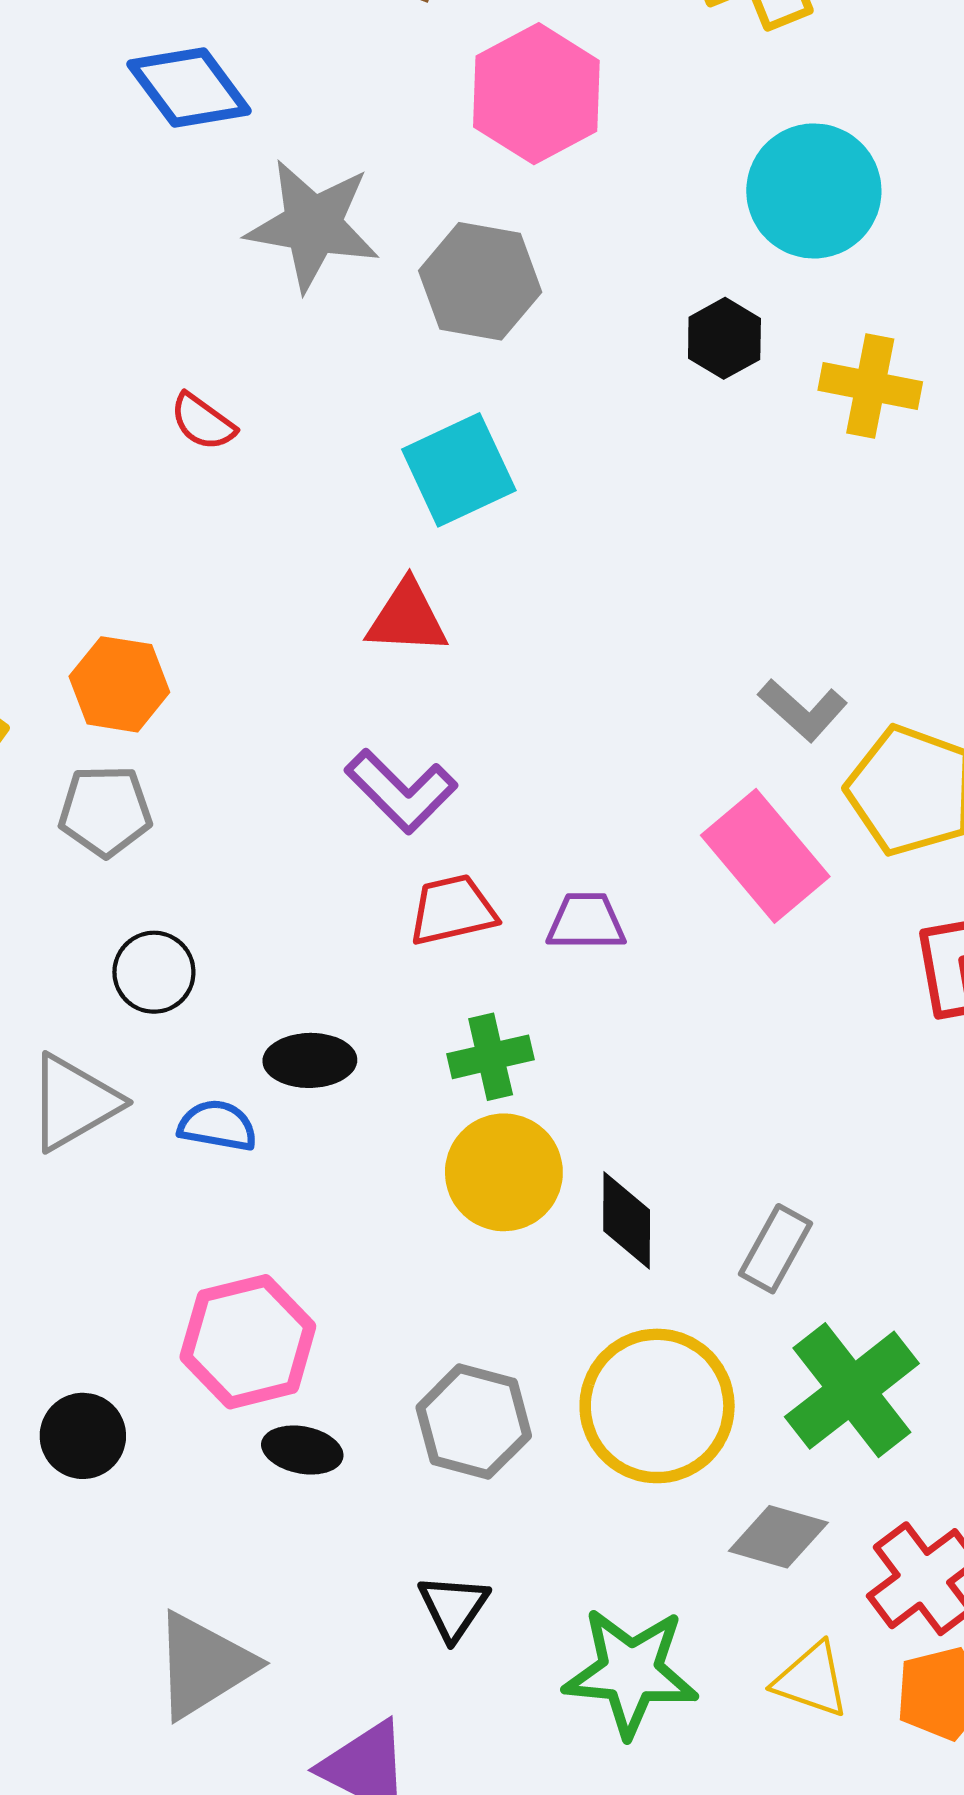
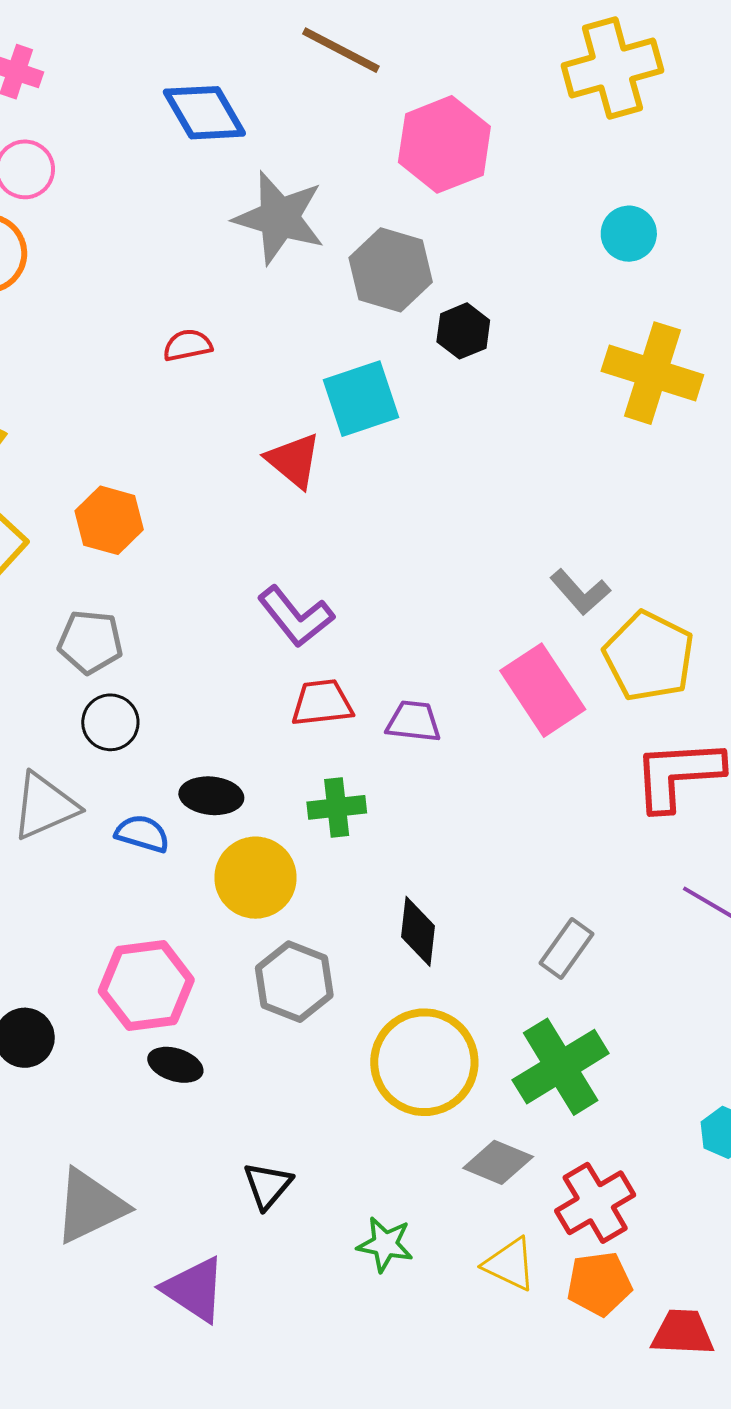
cyan circle: (814, 191) -> (629, 234), size x0.6
black hexagon: (724, 338) -> (463, 331), moved
yellow cross: (870, 386) -> (652, 373), size x1.4
red semicircle: (203, 422) -> (188, 345), turned 126
red triangle: (407, 618) -> (294, 460), moved, turned 30
gray pentagon: (105, 811) -> (90, 642), moved
yellow circle: (504, 1172) -> (256, 878), moved
gray rectangle: (776, 1249) -> (566, 948), moved
gray hexagon: (474, 1422) -> (294, 982), moved
green star: (631, 1672) -> (385, 1244), size x0.6

